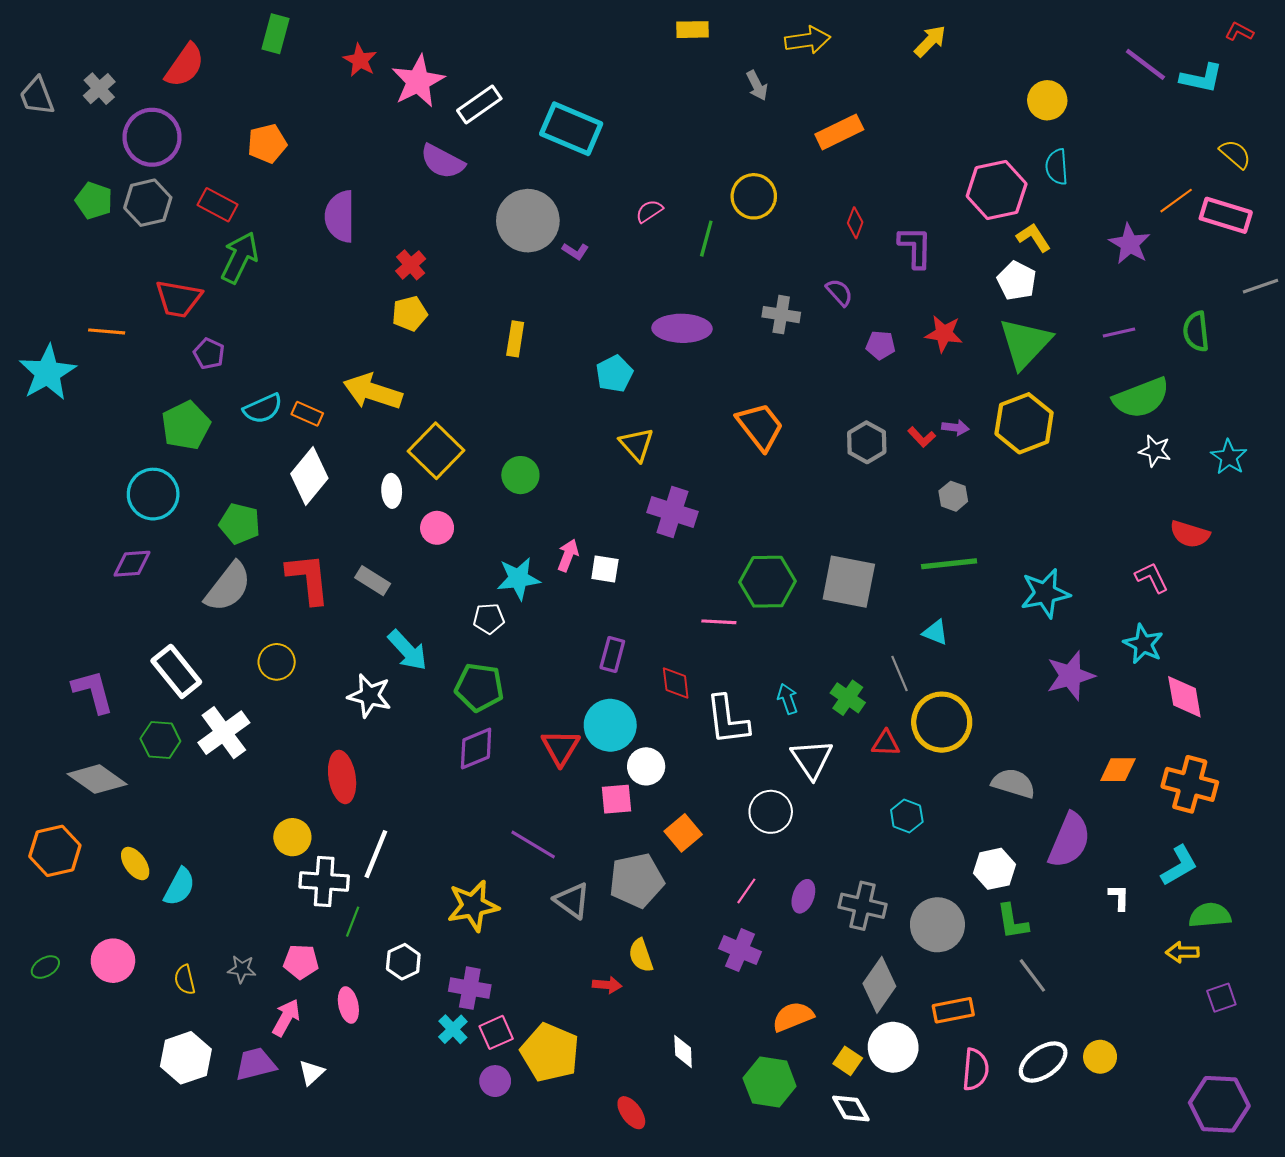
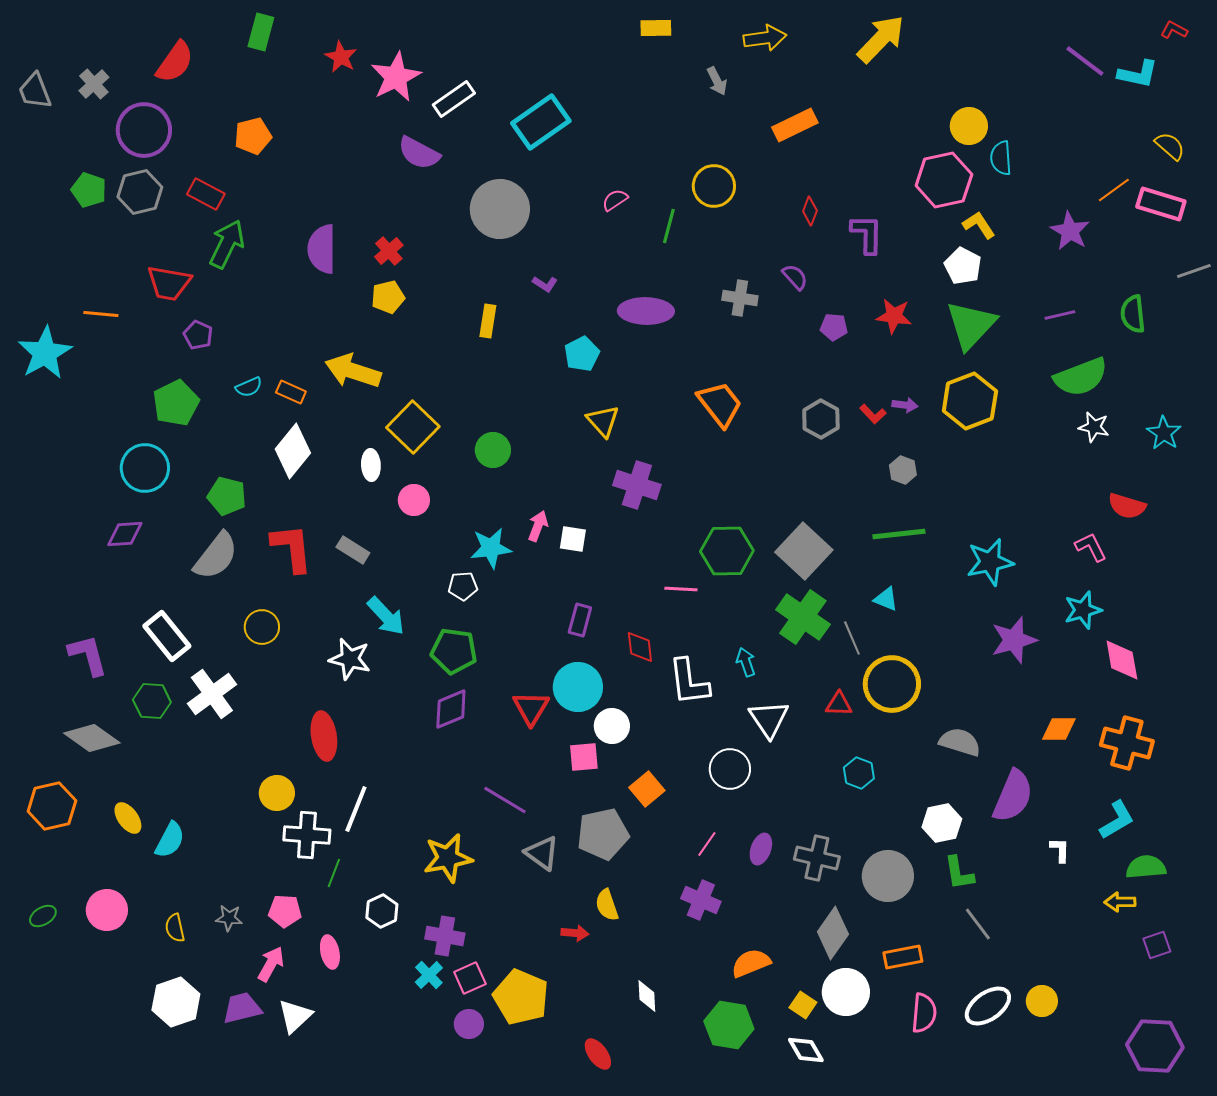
yellow arrow: (930, 41) -> (881, 39), size x1.6
yellow circle: (1047, 100) -> (969, 126), moved
cyan rectangle: (571, 129) -> (541, 122), turned -58
purple semicircle: (340, 216) -> (322, 249), moved
purple L-shape: (575, 251) -> (545, 284), moved
cyan semicircle: (263, 409) -> (249, 387), size x0.7
gray square: (849, 582) -> (804, 551), turned 32
cyan star: (1143, 644) -> (1083, 610), turned 30
green cross: (848, 698) -> (803, 617), moved, size x1.6
white triangle: (311, 1073) -> (295, 1016), size x1.4

